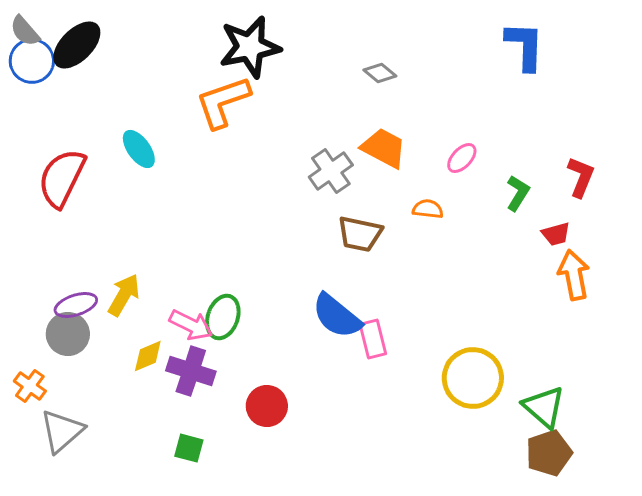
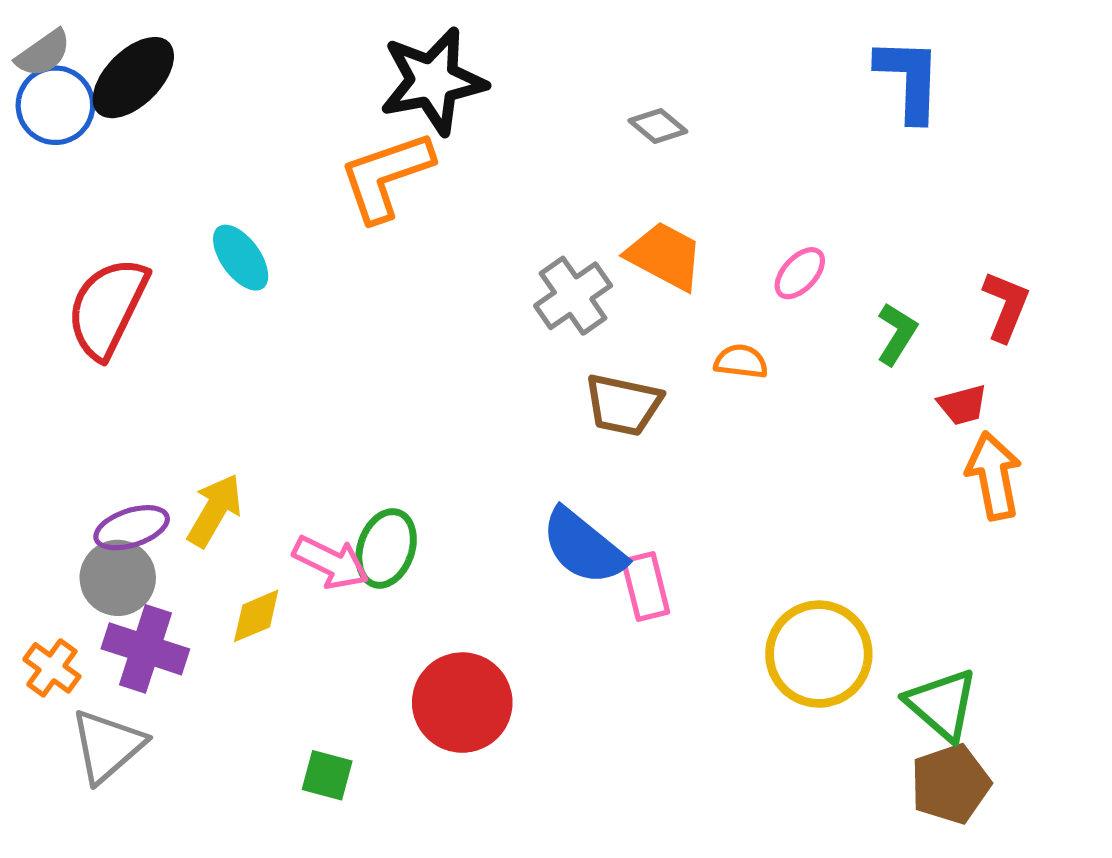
gray semicircle: (25, 31) -> (43, 53), turned -84
purple cross: (191, 371) -> (145, 649), moved
red circle: (267, 406) -> (462, 703), size x1.4

